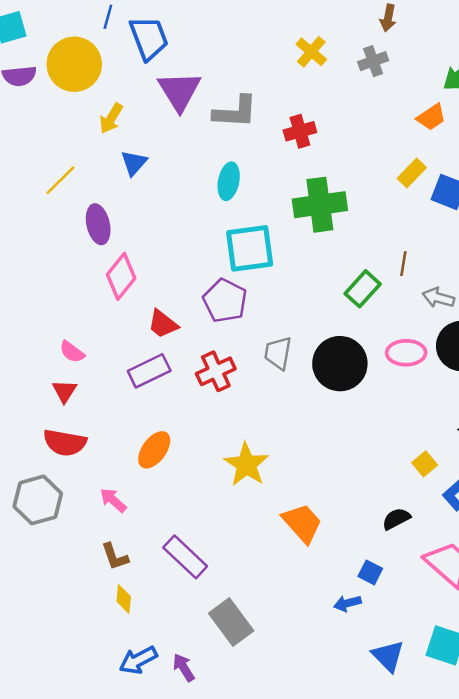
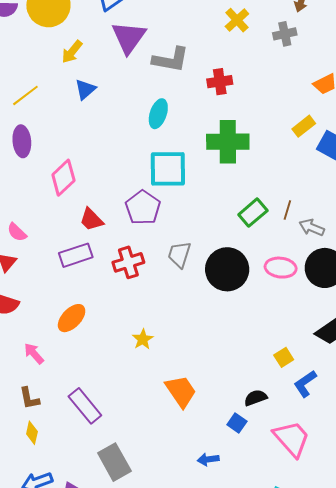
purple ellipse: (98, 224) -> (22, 141), moved
brown line: (403, 264) -> (287, 210), moved
yellow star: (246, 465) -> (143, 339), size x0.6
blue square: (370, 572) -> (237, 423), moved

